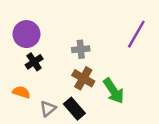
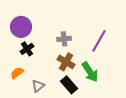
purple line: (136, 34) -> (99, 41), moved
orange semicircle: (21, 92) -> (17, 73), turned -56
black rectangle: (74, 109) -> (69, 85), moved

